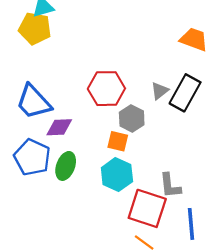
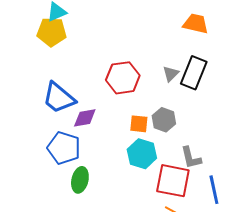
gray hexagon: (132, 118) -> (164, 120), moved
green ellipse: (66, 166) -> (80, 180), moved

